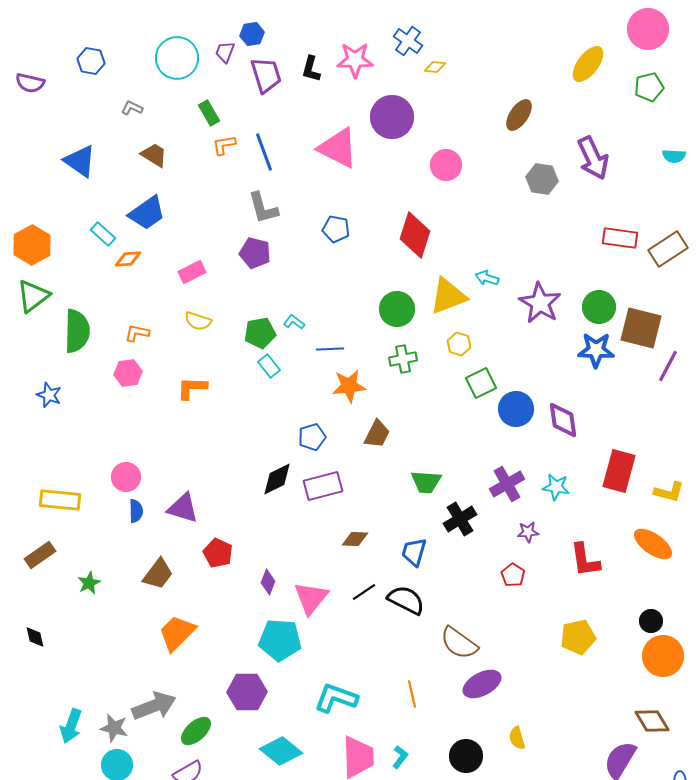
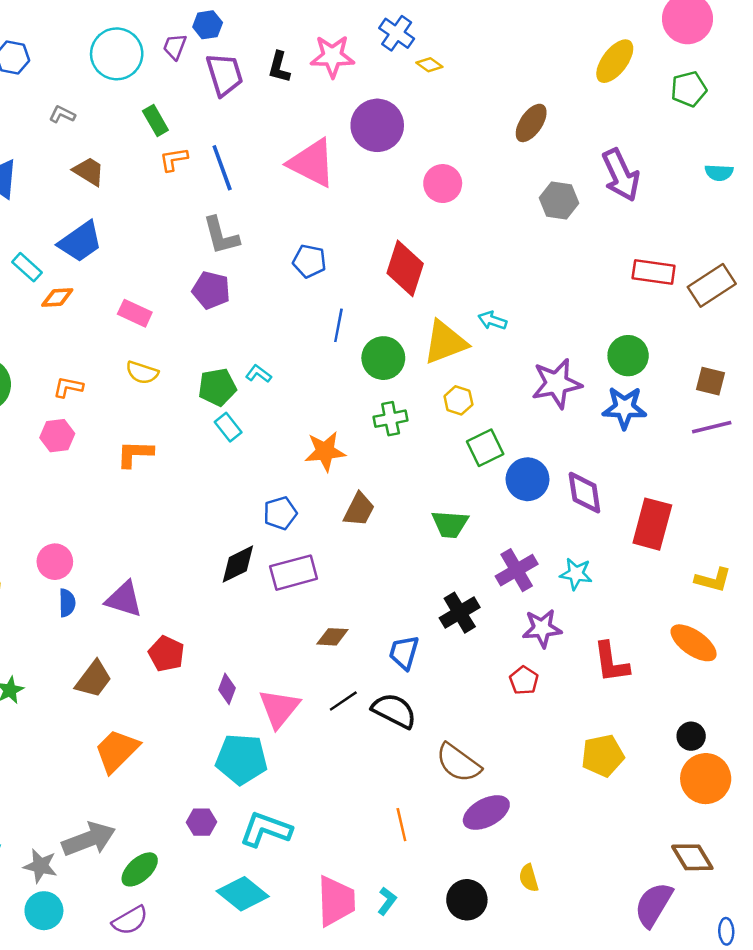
yellow diamond: (435, 67) -> (429, 65), turned 30
pink rectangle: (192, 272) -> (135, 313), turned 52
purple star: (540, 303) -> (557, 384), moved, turned 30
brown square: (641, 328) -> (710, 381), moved, size x0.6
blue line: (330, 349) -> (338, 325), moved, turned -76
purple line: (668, 366) -> (712, 427), turned 48
red rectangle: (619, 471) -> (652, 524), moved
green trapezoid: (426, 482) -> (450, 524), moved
purple star: (528, 532) -> (542, 628), size x1.5
purple hexagon: (247, 692) -> (202, 822), size x0.6
cyan L-shape: (336, 698) -> (266, 829), moved

